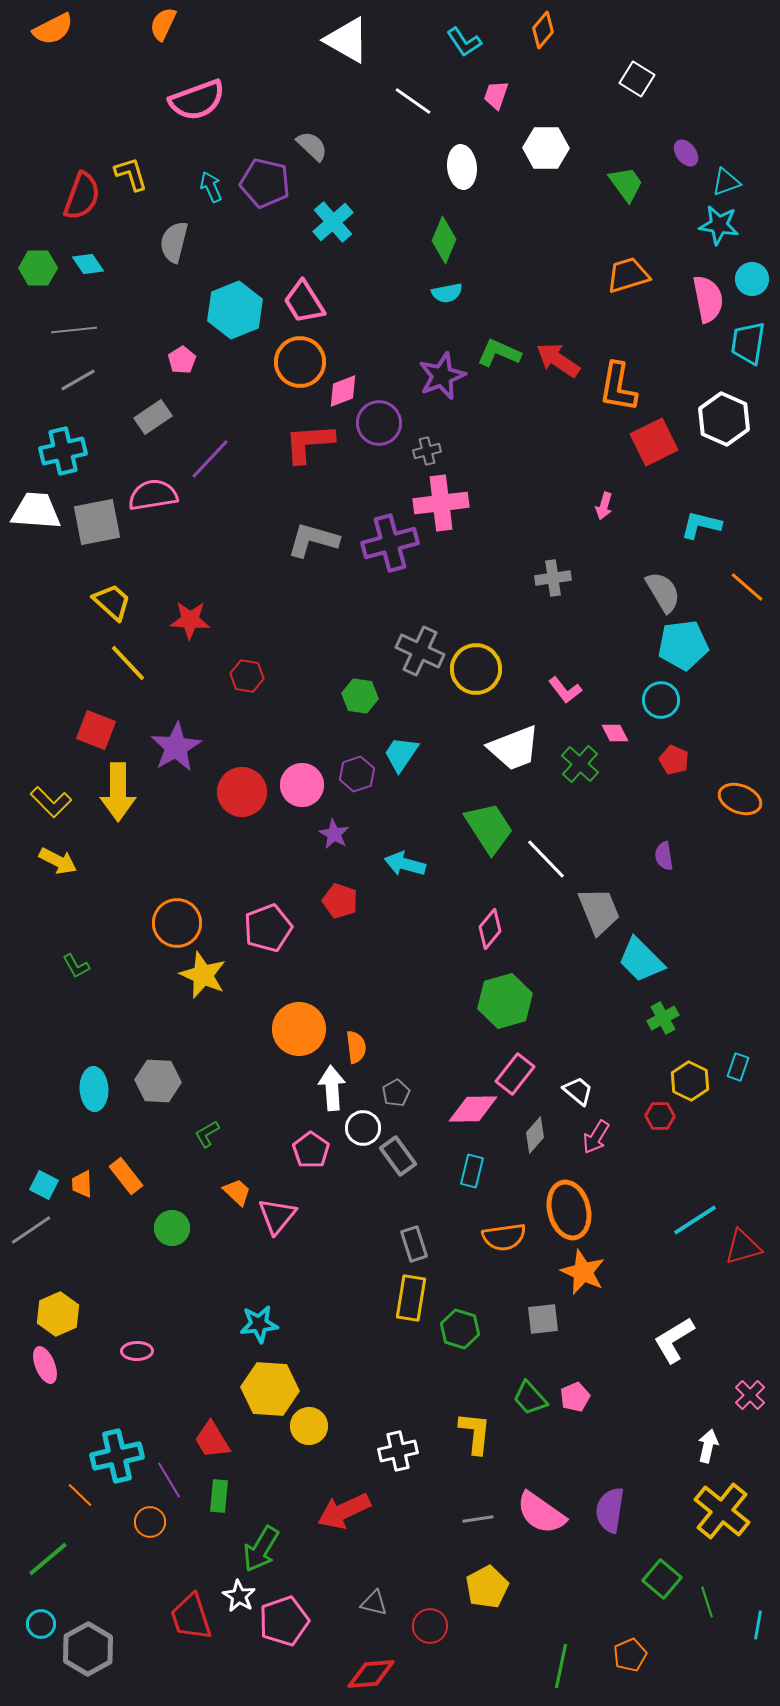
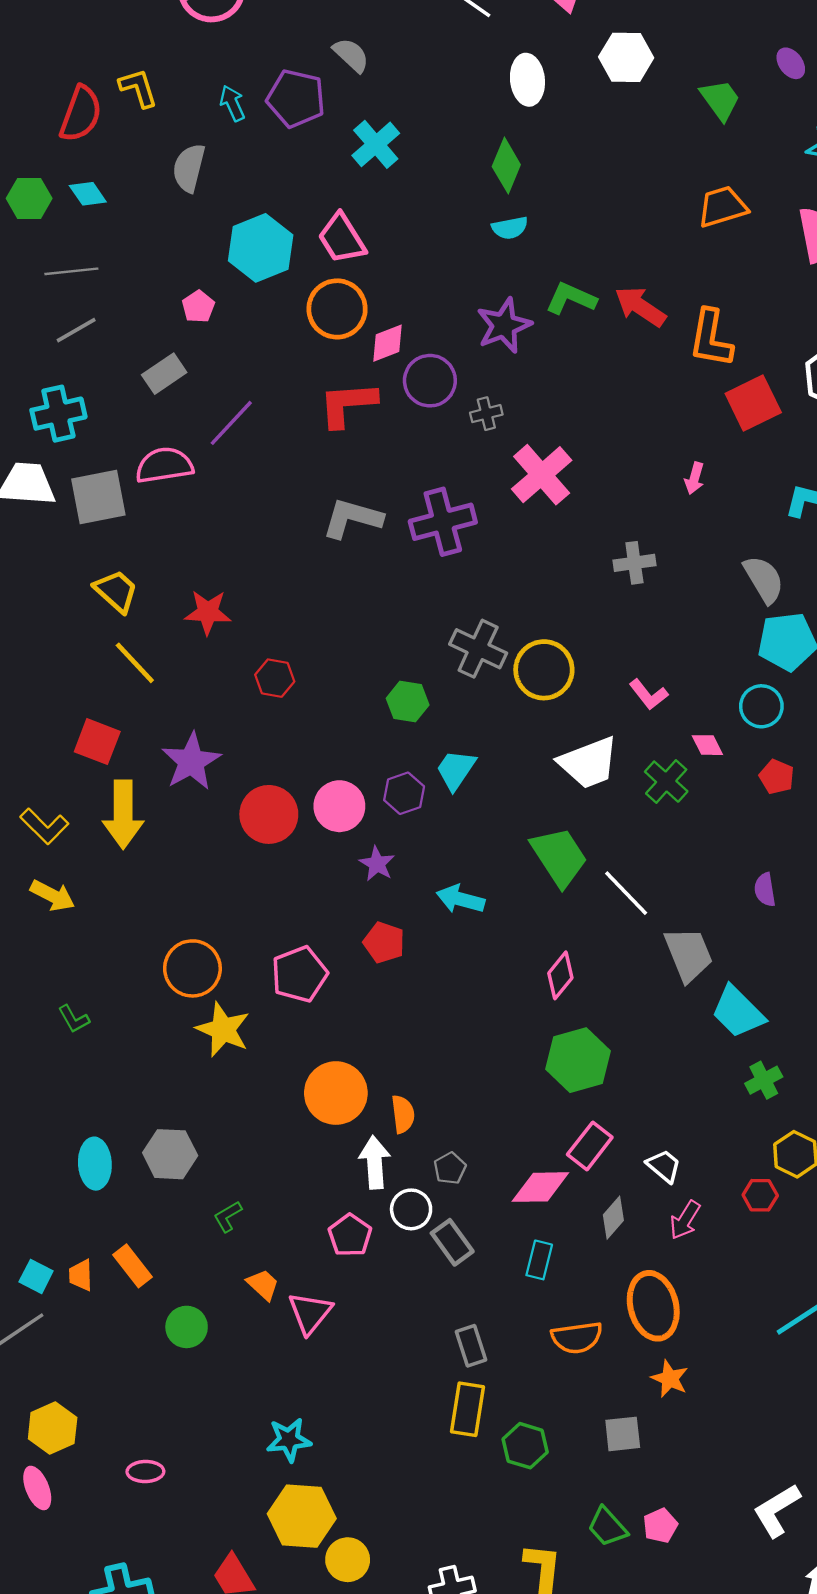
pink cross: (441, 503) -> (542, 475), moved, turned -34
orange star: (583, 1272) -> (670, 1379), size x0.7
white L-shape: (674, 1340) -> (777, 1510), moved

